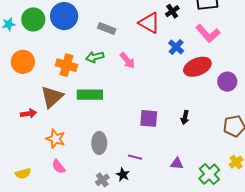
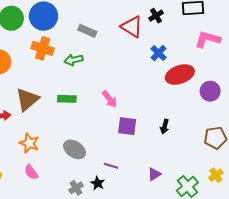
pink L-shape: (208, 33) -> (208, 39), moved, turned 145
pink arrow: (127, 60) -> (110, 99), moved
orange cross: (66, 65) -> (43, 48), moved
green rectangle: (90, 95) -> (67, 99), size x0.7
gray ellipse: (99, 143) -> (74, 149), turned -60
purple triangle: (177, 164) -> (154, 174), turned -40

